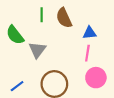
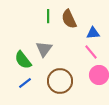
green semicircle: (15, 35) -> (23, 60), moved
pink line: (87, 53) -> (91, 52), turned -49

